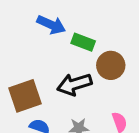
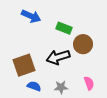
blue arrow: (51, 25) -> (31, 16), moved

